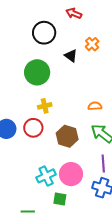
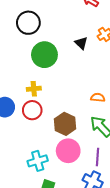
black circle: (44, 33) -> (28, 23), moved
yellow cross: (45, 106) -> (34, 89), moved
pink circle: (71, 174) -> (68, 151), moved

